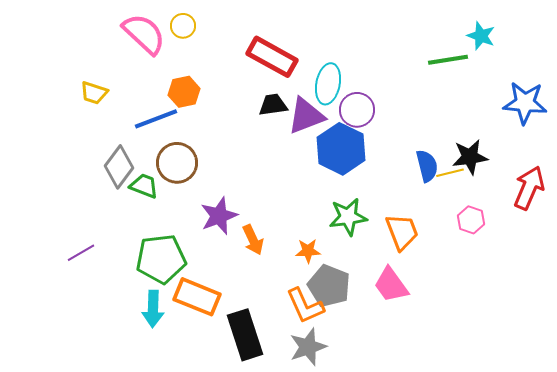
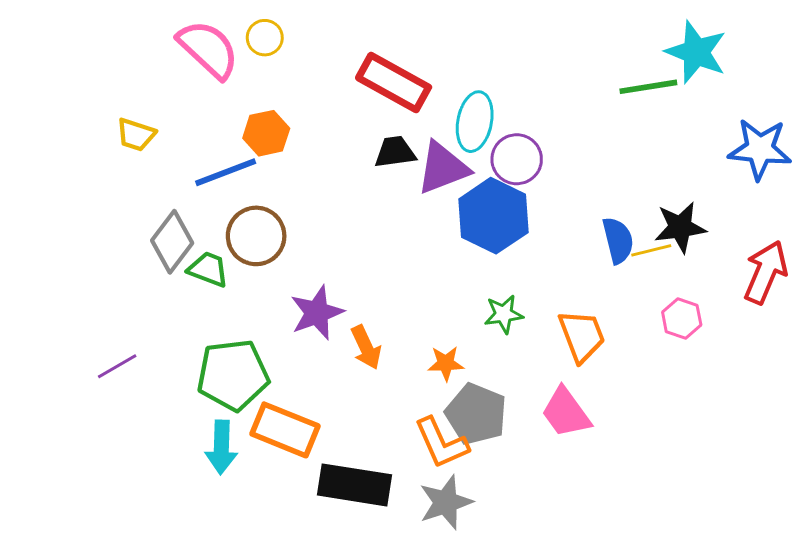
cyan star: (481, 36) -> (696, 52), size x1.5
green star: (348, 217) -> (504, 314), size x0.7
black rectangle: (245, 335) -> (355, 485), turned -63

